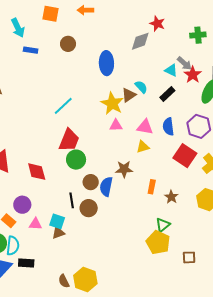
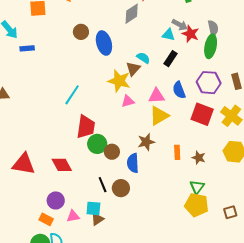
brown circle: (68, 44) -> (81, 32), moved
yellow triangle: (143, 147) -> (159, 116), size x1.5
brown circle: (91, 182) -> (112, 152), moved

